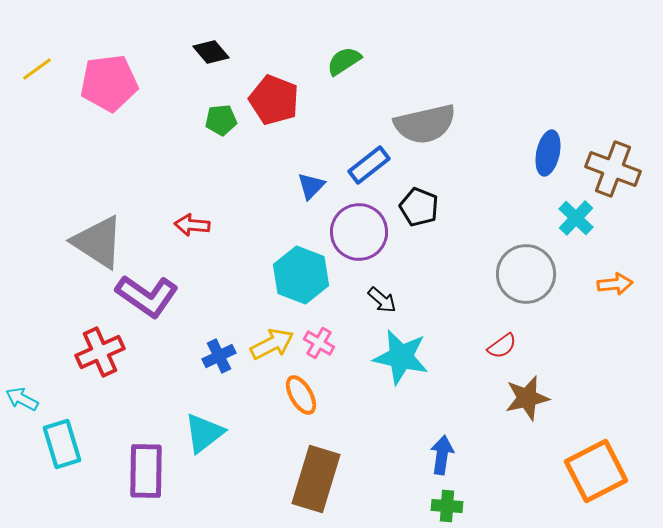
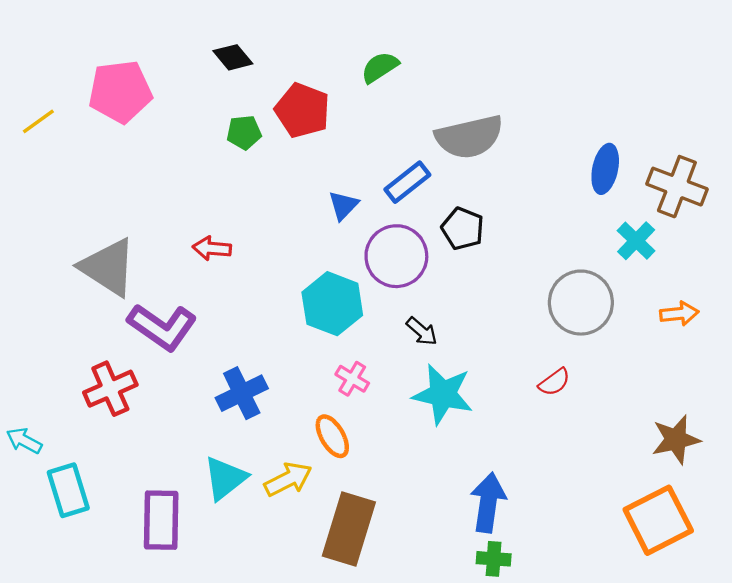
yellow line: (37, 69) -> (38, 121), moved
yellow arrow: (272, 344) -> (288, 479), moved
blue cross: (219, 356) -> (242, 393), size x1.4
brown star: (527, 398) -> (676, 440), moved
blue arrow: (442, 455) -> (488, 502), size x1.4

